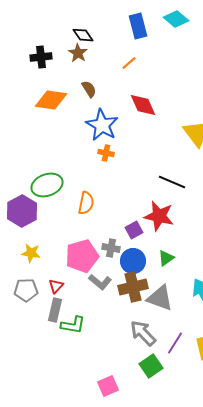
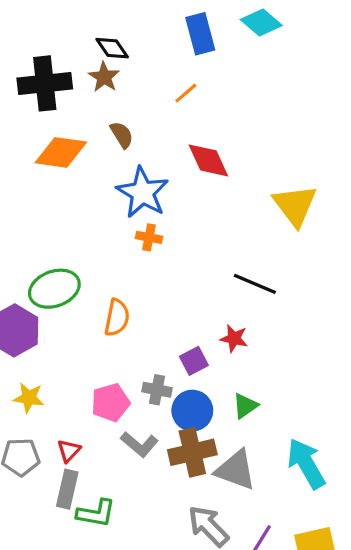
black cross: (41, 57) -> (45, 83), size x1.5
red star: (159, 216) -> (234, 338), size x0.6
pink pentagon: (82, 256) -> (111, 403), size x0.7

